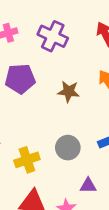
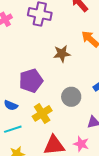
purple pentagon: (20, 79) -> (31, 81), moved

